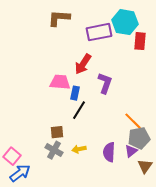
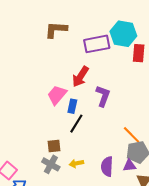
pink trapezoid: (60, 82) -> (57, 95), turned -55
purple triangle: (131, 151) -> (129, 165), turned 32

